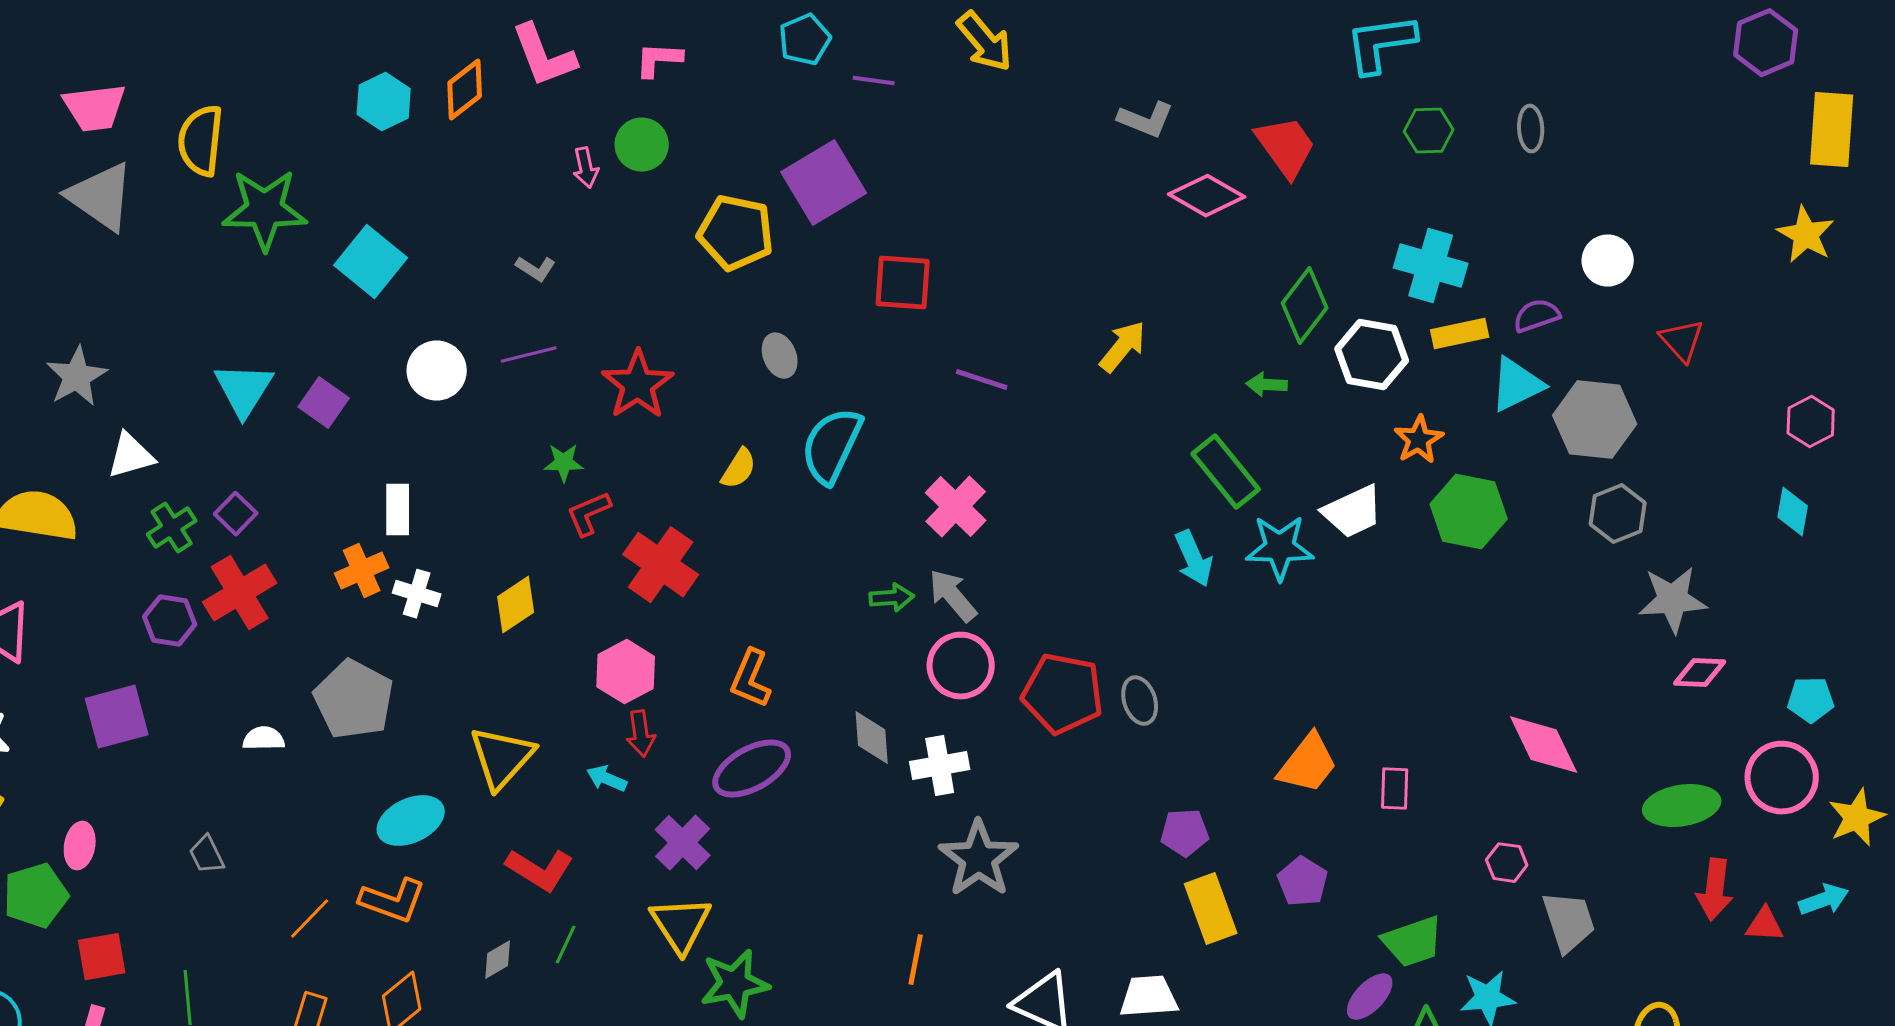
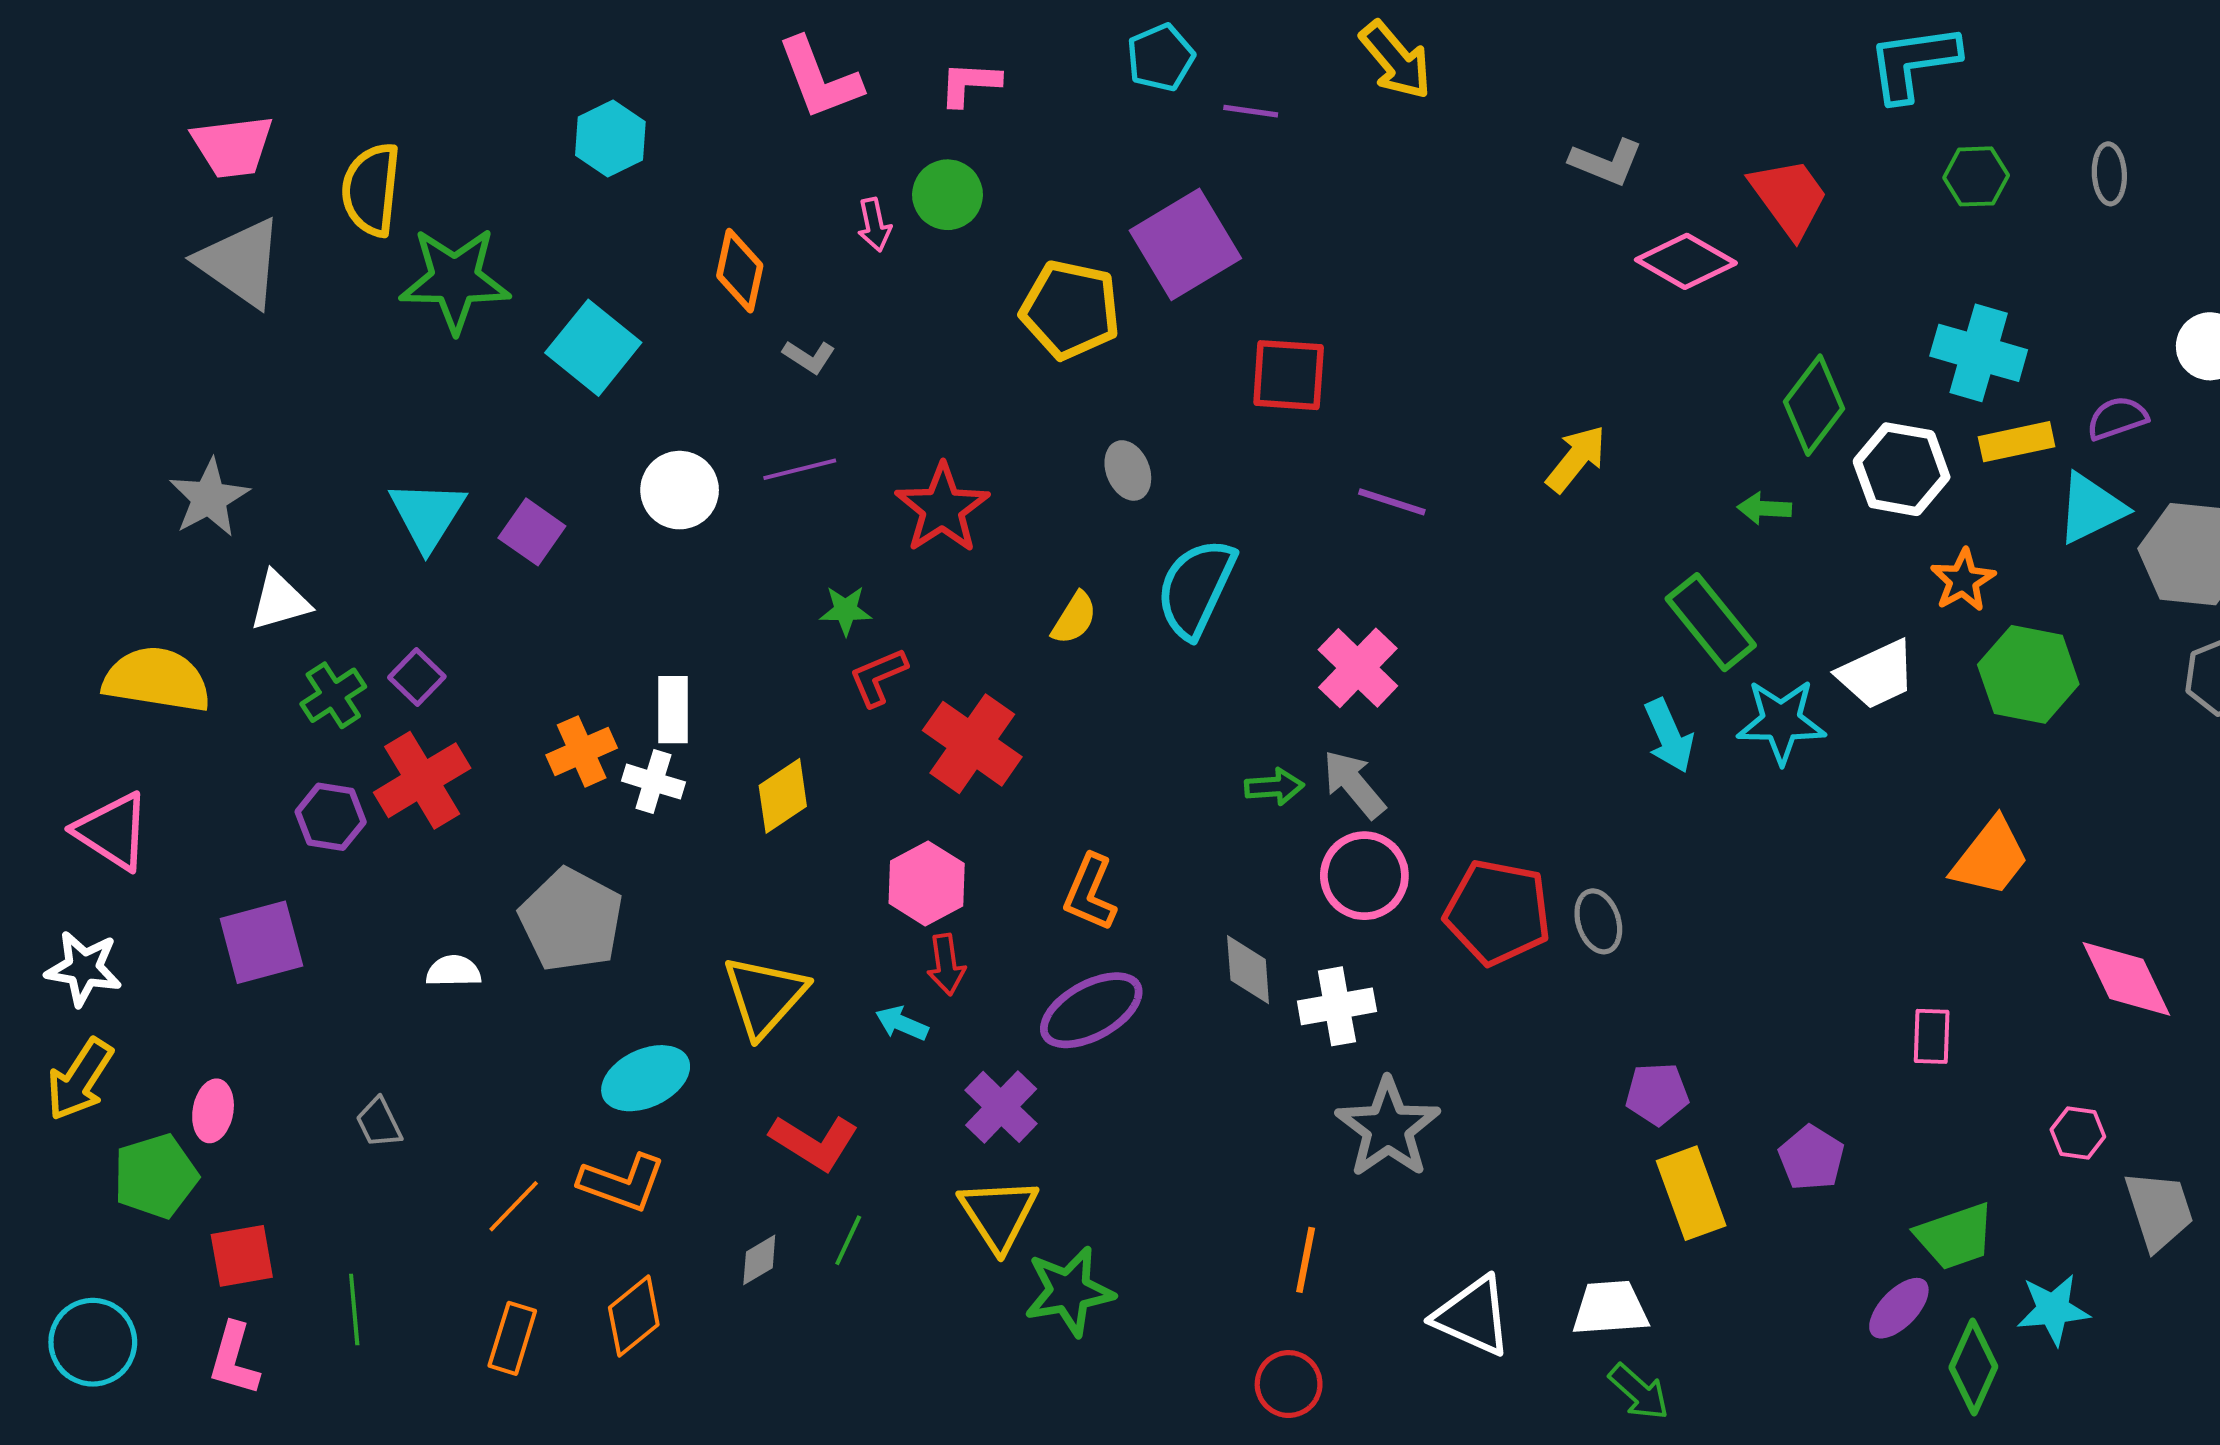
orange diamond: (465, 90) -> (740, 271), moved, turned -40
white rectangle: (398, 510) -> (673, 710), moved
orange trapezoid: (1308, 764) -> (1990, 857), moved

